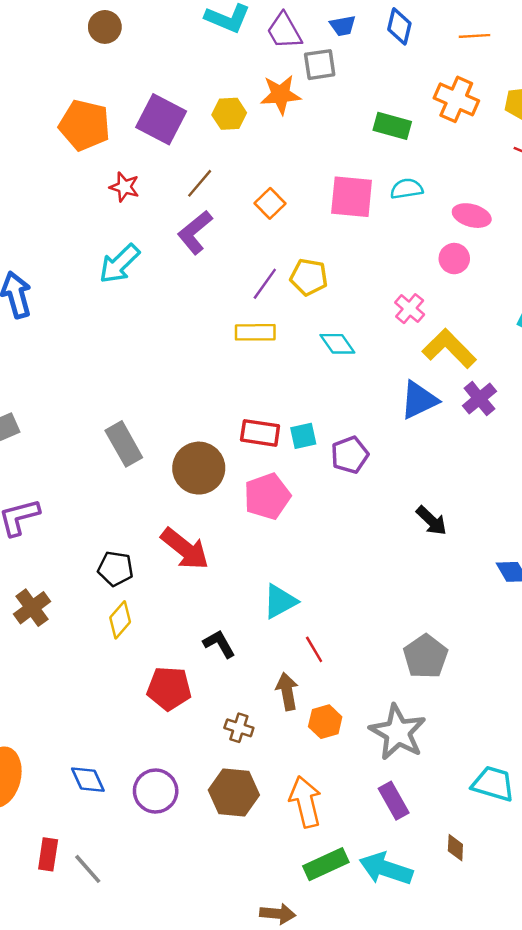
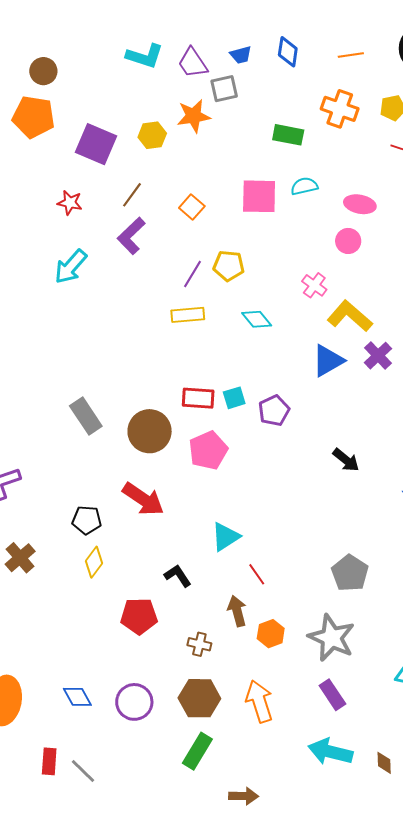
orange pentagon: (85, 125) -> (34, 117), moved
brown diamond: (455, 848) -> (384, 763), moved
green rectangle: (326, 864) -> (197, 751), moved, turned -30

